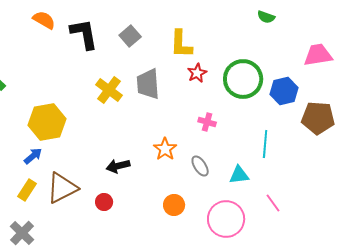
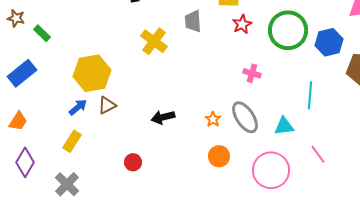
gray trapezoid: (148, 84) -> (193, 21), moved, size x0.7
orange star: (165, 149) -> (213, 119), moved, size x0.7
gray ellipse: (200, 166) -> (245, 117), size x1.5
brown triangle: (62, 188) -> (107, 105), moved, size x0.6
red circle: (104, 202) -> (133, 162), moved

